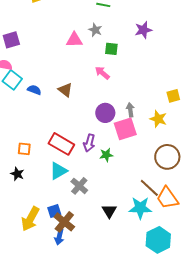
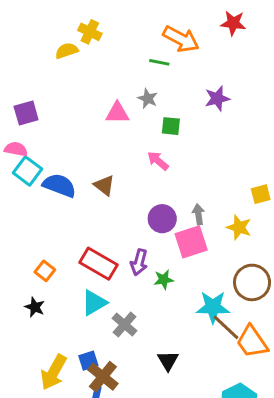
blue semicircle: (34, 90) -> (59, 185), size x1.6
orange square: (24, 149) -> (45, 271), turned 32
cyan star: (140, 208) -> (213, 307), moved

